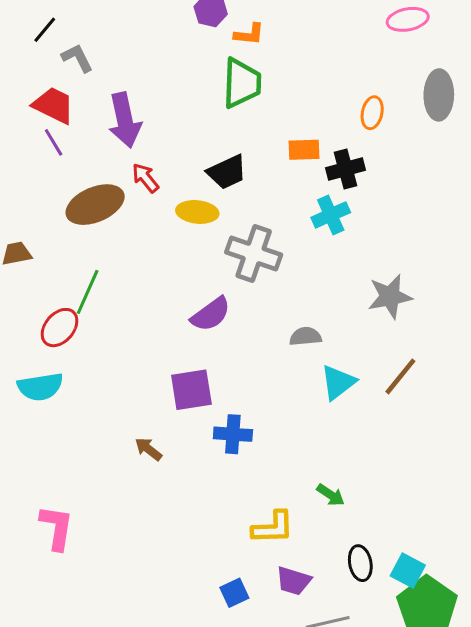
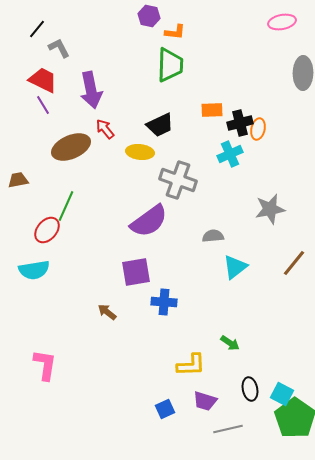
orange ellipse: (372, 113) -> (258, 129), moved
purple semicircle: (211, 314) -> (149, 221), size x1.4
brown line: (400, 376) -> (294, 263), moved

